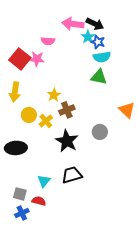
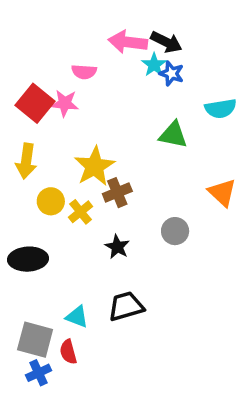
cyan semicircle: (102, 57) -> (221, 109), moved
yellow star: (54, 95) -> (95, 166), size x1.6
black star: (67, 141) -> (117, 247), size x0.6
cyan triangle: (44, 181) -> (77, 317), turned -48
gray square: (20, 194) -> (35, 340), size x1.5
red semicircle: (39, 201) -> (68, 352), turned -120

